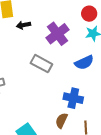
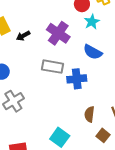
blue semicircle: (84, 62) -> (93, 52), turned 72
blue cross: (73, 98) -> (77, 79), moved

